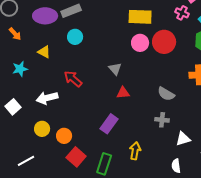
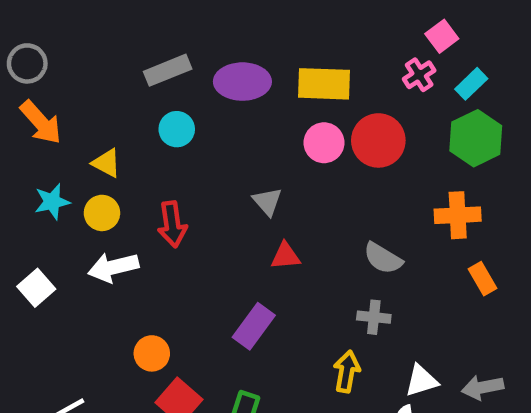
pink cross: (182, 13) -> (419, 75), turned 32
purple ellipse: (45, 16) -> (242, 82), moved
orange arrow: (15, 34) -> (41, 122), size x1.5
red arrow: (73, 79) -> (172, 224), turned -138
yellow circle: (42, 129) -> (102, 213), moved
white triangle: (183, 139) -> (421, 381), moved
yellow arrow: (135, 151) -> (347, 372), moved

